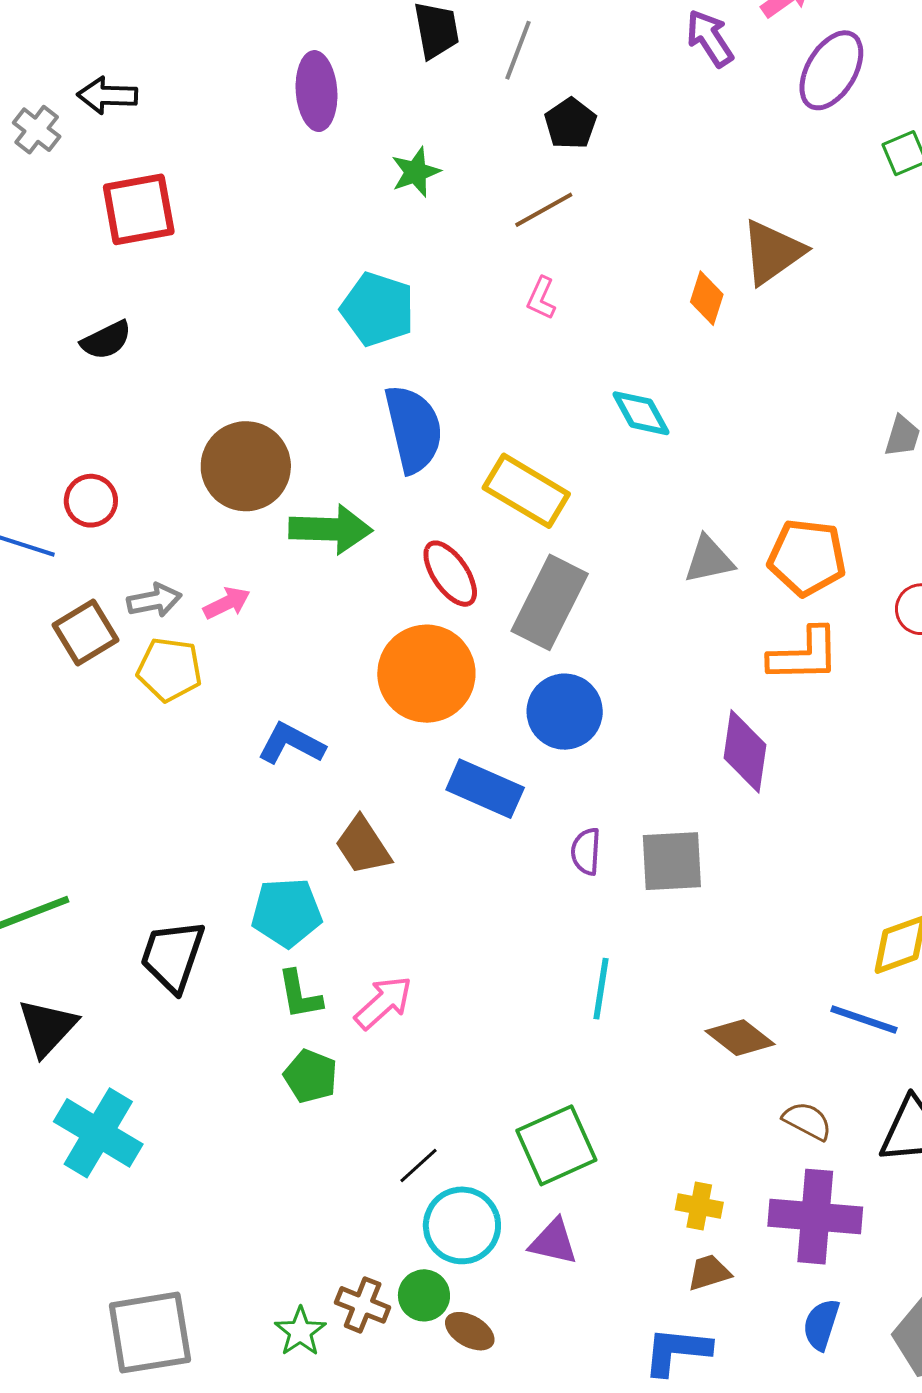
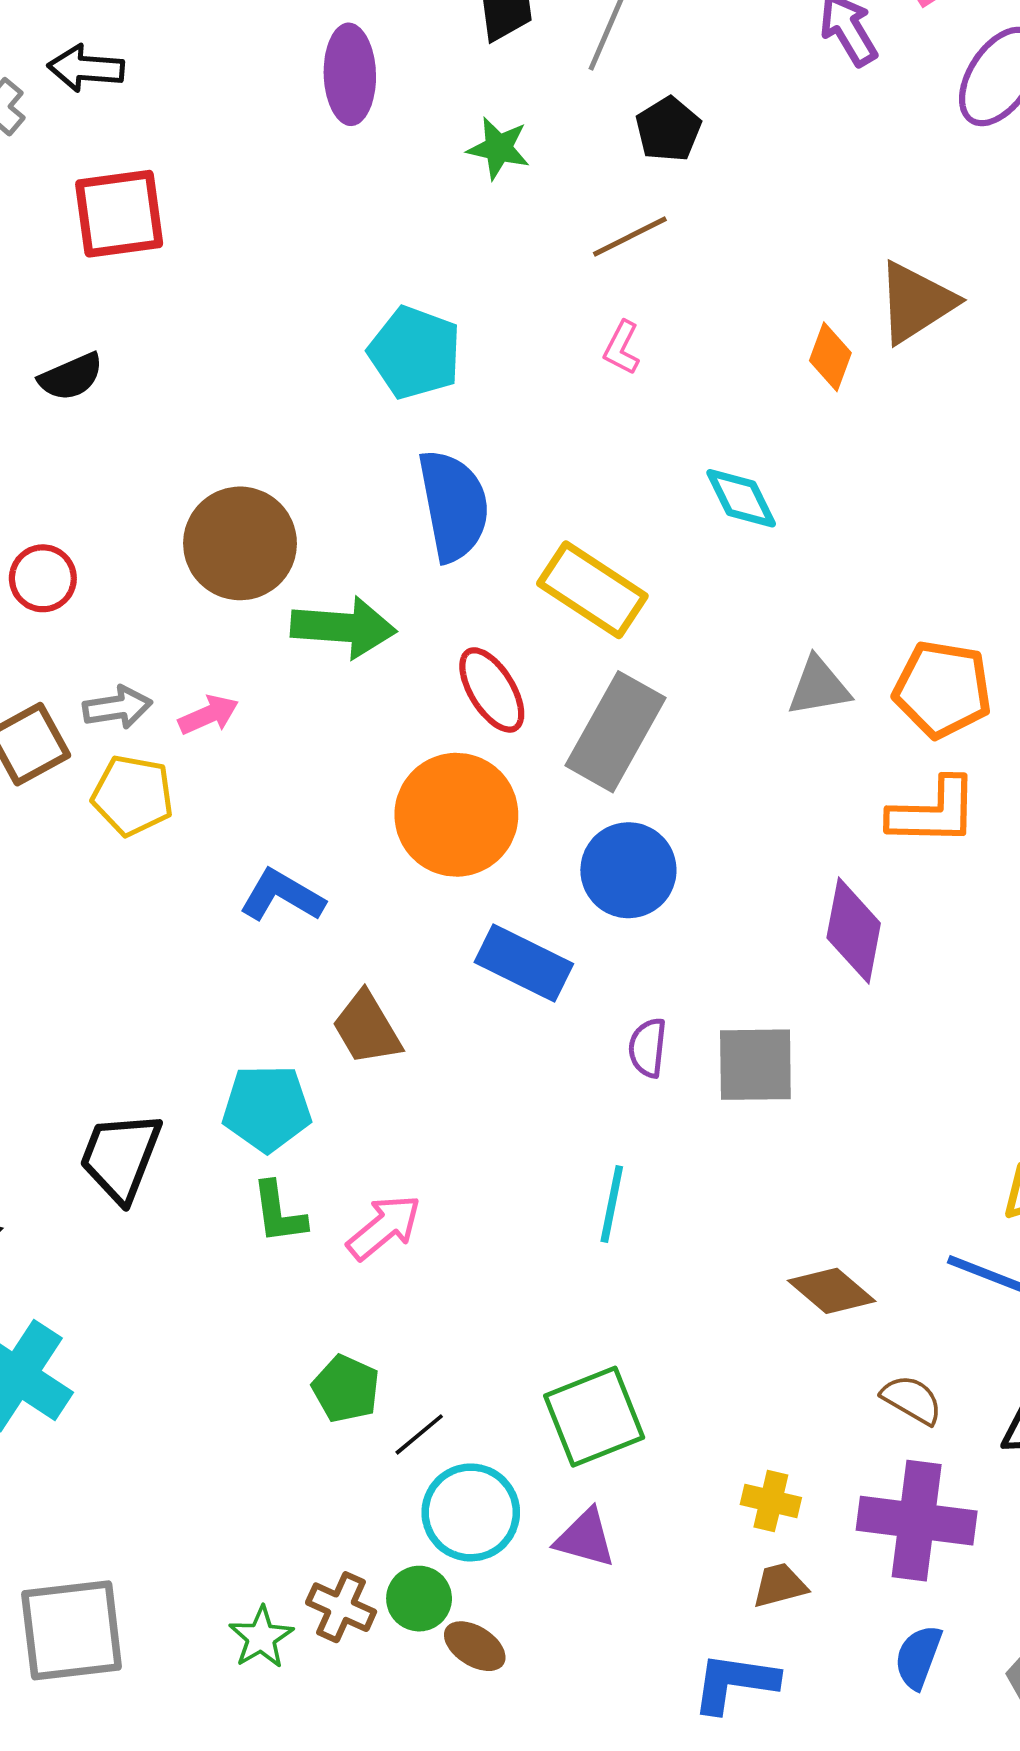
green star: (416, 172) -> (498, 148), moved, turned 30
cyan line: (601, 989) -> (612, 1204), moved
green pentagon: (311, 1076) -> (346, 1389), moved

